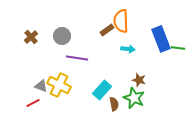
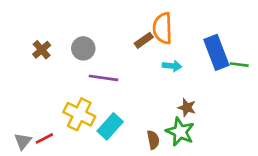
gray triangle: (41, 86) -> (23, 141), moved, turned 48
cyan rectangle: (102, 90) -> (110, 126), moved

